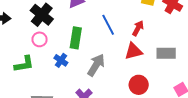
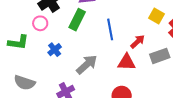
green rectangle: (76, 38) -> (77, 20), moved
gray rectangle: (166, 53) -> (160, 56), moved, turned -36

